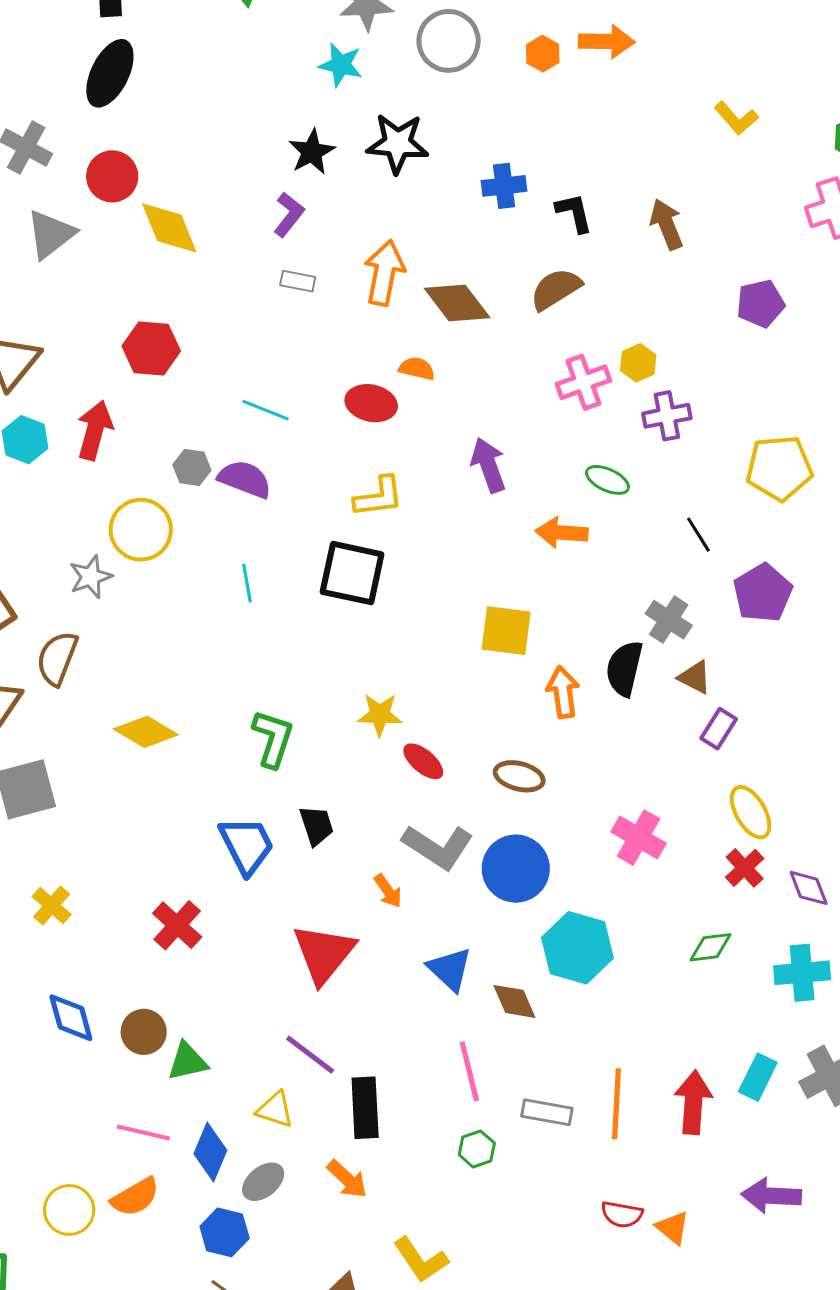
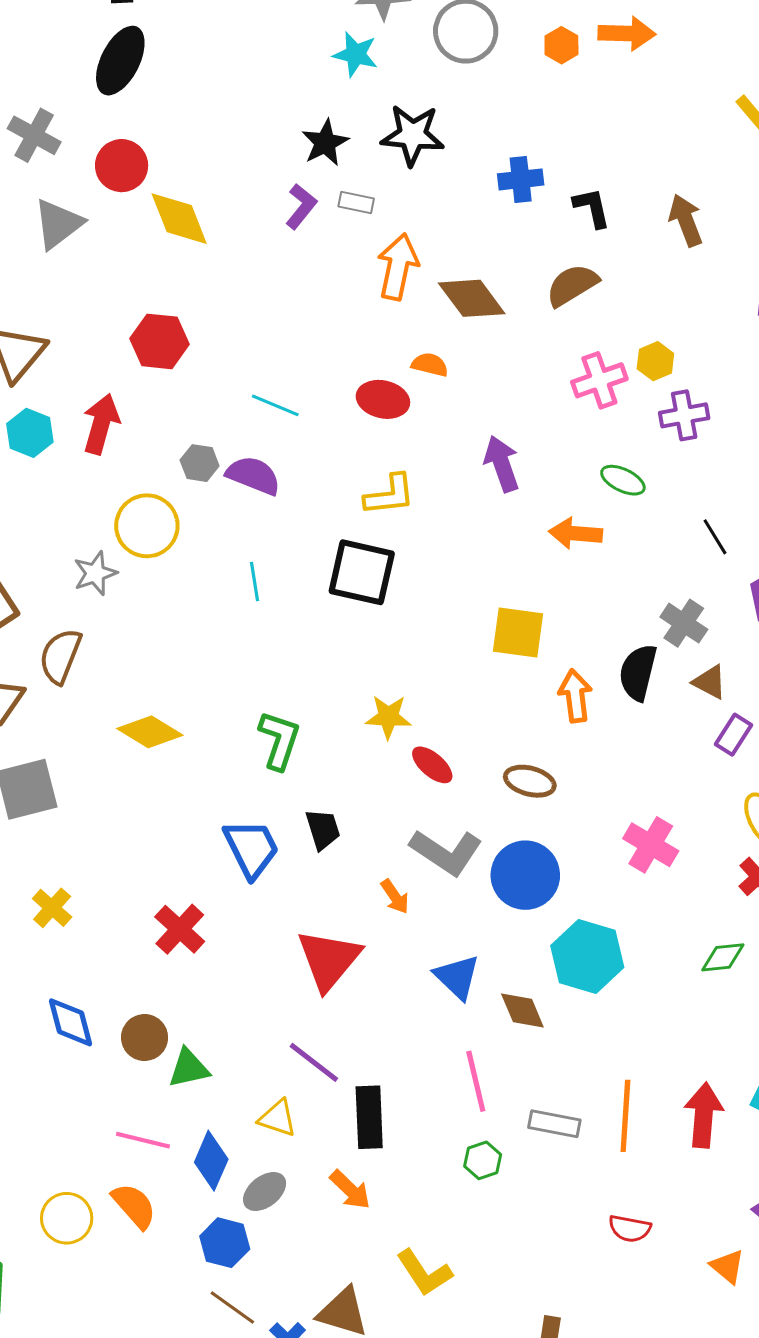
gray rectangle: (298, 281) -> (356, 202), moved
orange semicircle: (135, 1197) -> (134, 1206), turned -102
orange triangle: (673, 1228) -> (727, 1266), moved

